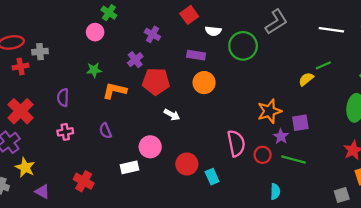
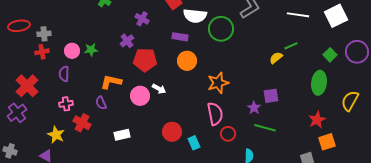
white semicircle: (213, 31) -> (195, 16), size x1.6
pink circle: (95, 32) -> (72, 51), moved
red cross: (21, 67) -> (42, 52), moved
orange L-shape: (115, 91) -> (111, 82), moved
orange star: (269, 111) -> (218, 83), moved
pink circle: (150, 147) -> (140, 96), moved
red circle: (263, 155) -> (228, 134), moved
yellow star: (25, 167) -> (56, 135), moved
red cross: (84, 181) -> (82, 123), moved

